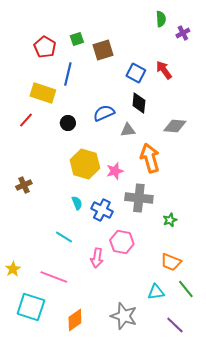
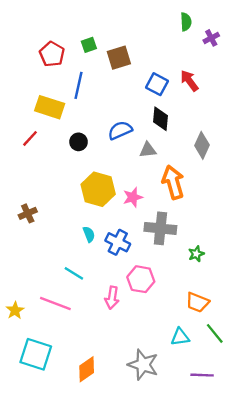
gray diamond: (175, 126) -> (202, 145), turned -70
pink line: (54, 277) -> (55, 303), moved
purple line: (175, 325) -> (202, 375), turned -42

